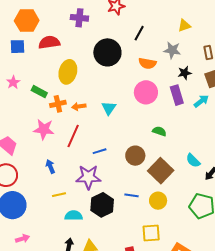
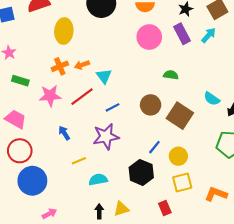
green rectangle: (39, 92) -> (20, 81), moved
cyan triangle: (109, 108) -> (104, 76), moved
red line: (73, 136) -> (82, 97), turned 40
blue line: (131, 195) -> (154, 147), turned -48
yellow circle: (158, 201) -> (178, 156), moved
black hexagon: (102, 205) -> (141, 172), moved

